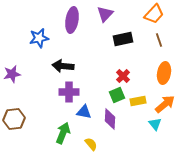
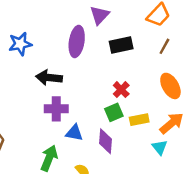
purple ellipse: (72, 20) -> (77, 41), moved
brown line: (159, 40) -> (164, 46), turned 48
orange ellipse: (164, 73) -> (170, 86), turned -40

